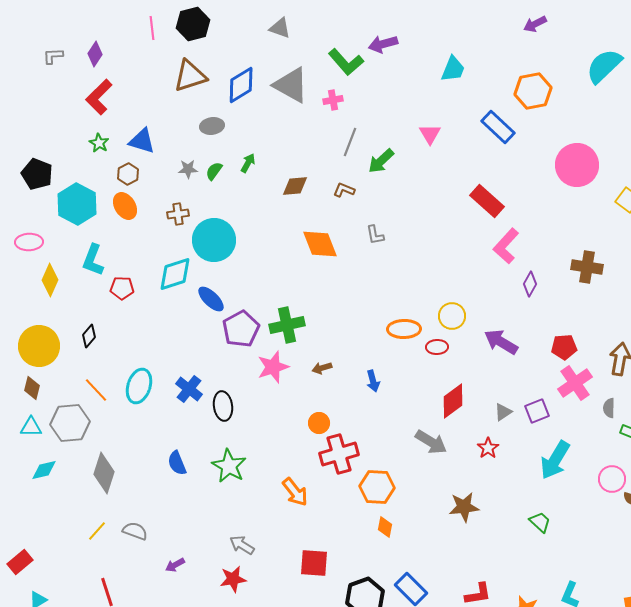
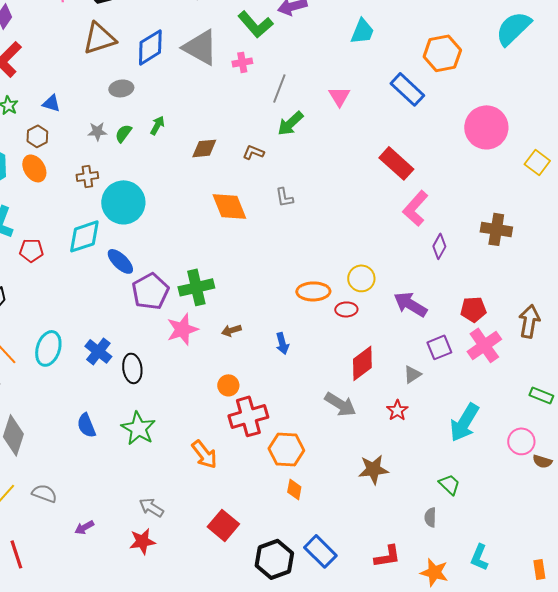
blue triangle: (142, 141) -> (51, 103), size x0.7
gray line: (350, 142) -> (279, 88), moved
gray semicircle: (609, 408) -> (430, 517), moved
purple square: (537, 411) -> (439, 347), moved
red square: (314, 563) -> (223, 525), turned 36

